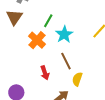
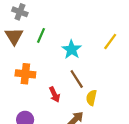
green line: (48, 21) -> (41, 35), moved
orange cross: (37, 40) -> (25, 74), moved, turned -30

